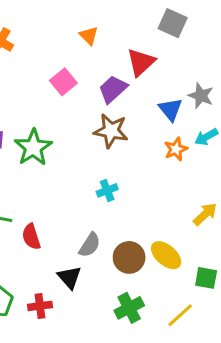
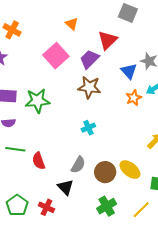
pink square: (63, 82) -> (56, 56), size x1.4
green star: (33, 147) -> (37, 101), turned 30
red cross: (40, 306) -> (46, 207), turned 35

